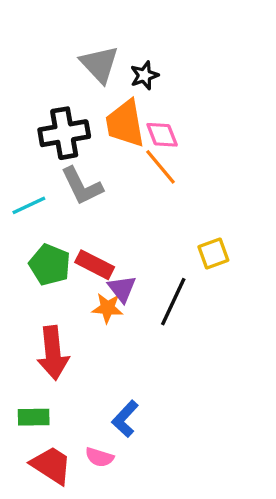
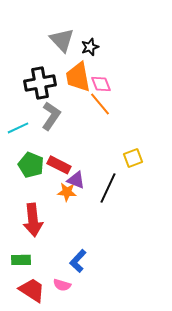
gray L-shape: (82, 186) -> (51, 116), turned -120
purple triangle: (122, 289) -> (76, 180), turned -30

